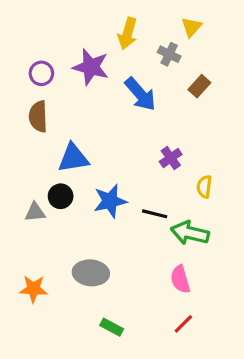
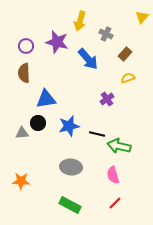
yellow triangle: (191, 27) -> (142, 17), moved
yellow semicircle: (204, 187) -> (128, 78), moved, turned 64
gray ellipse: (91, 273) -> (71, 167), moved
green rectangle: (112, 327) -> (70, 205), size x1.5

